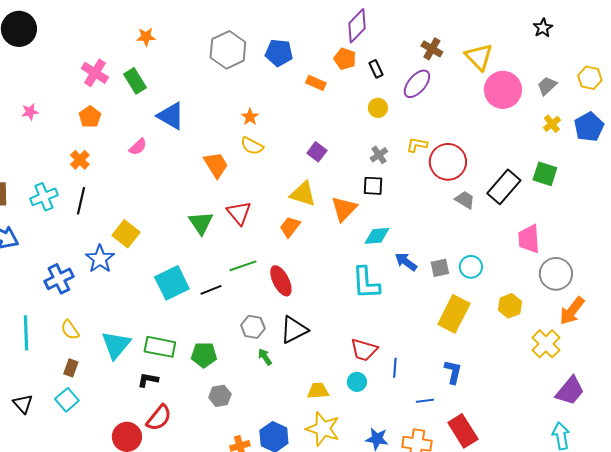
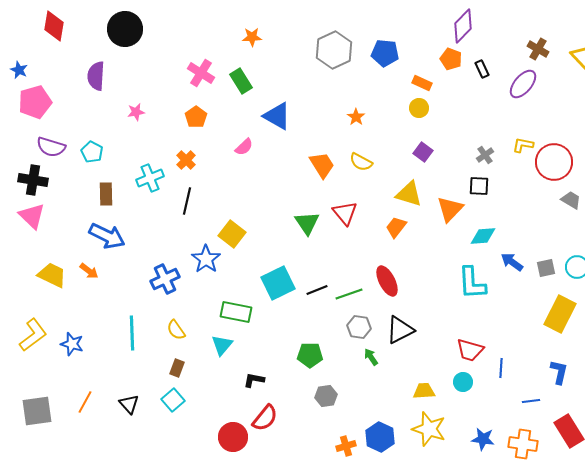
yellow circle: (378, 108) -> (419, 108), moved
yellow semicircle: (252, 146) -> (361, 162), moved
cyan cross: (44, 197) -> (150, 178), moved
green line: (243, 266) -> (349, 294), moved
cyan triangle: (116, 345) -> (222, 345), size x0.7
green rectangle: (160, 347) -> (236, 312), moved

